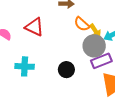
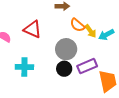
gray circle: (94, 46) -> (66, 49), moved
purple rectangle: (101, 61) -> (87, 66), moved

